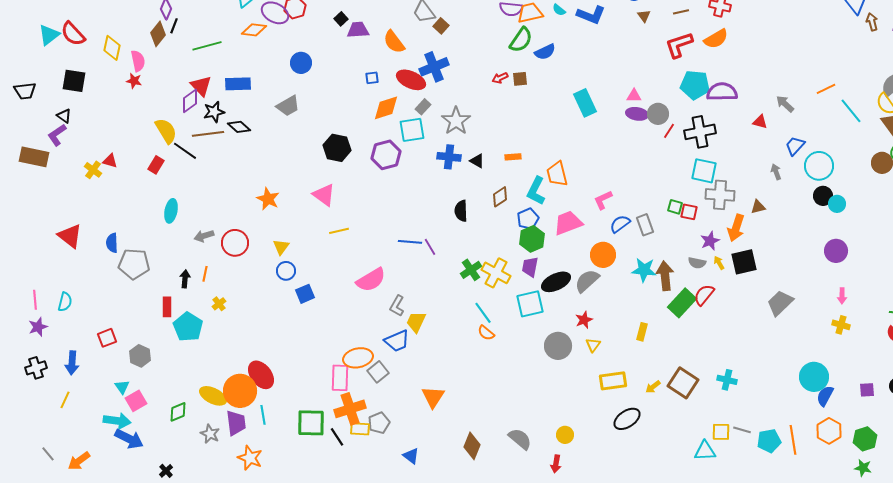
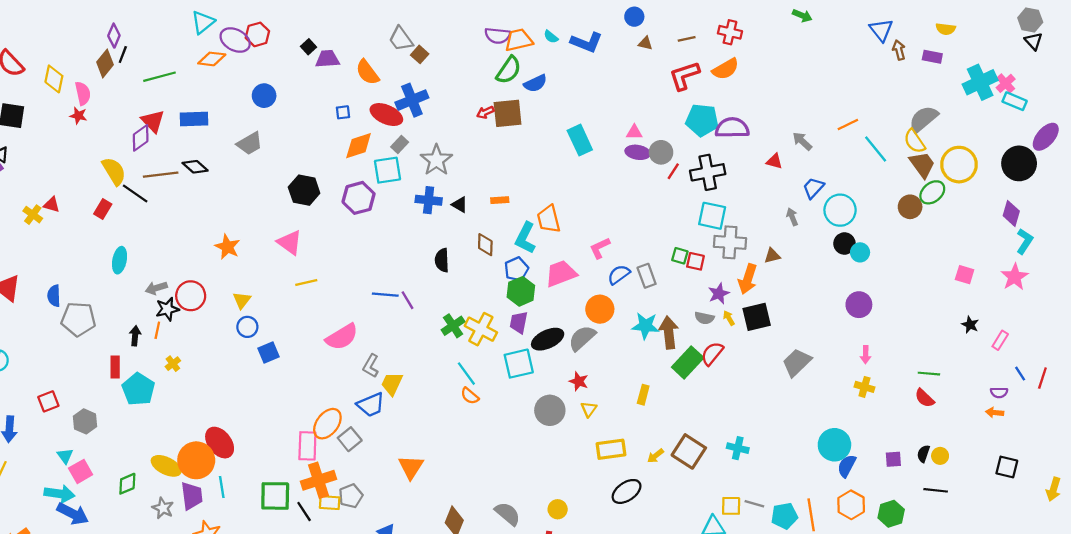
brown triangle: (644, 16) -> (645, 43), turned -40
brown square: (520, 79) -> (508, 113), size x1.8
black star: (214, 112) -> (167, 309), moved
brown diamond: (500, 197) -> (485, 245), turned -55
red star: (584, 320) -> (579, 381), turned -30
orange ellipse: (358, 358) -> (327, 424), turned -40

